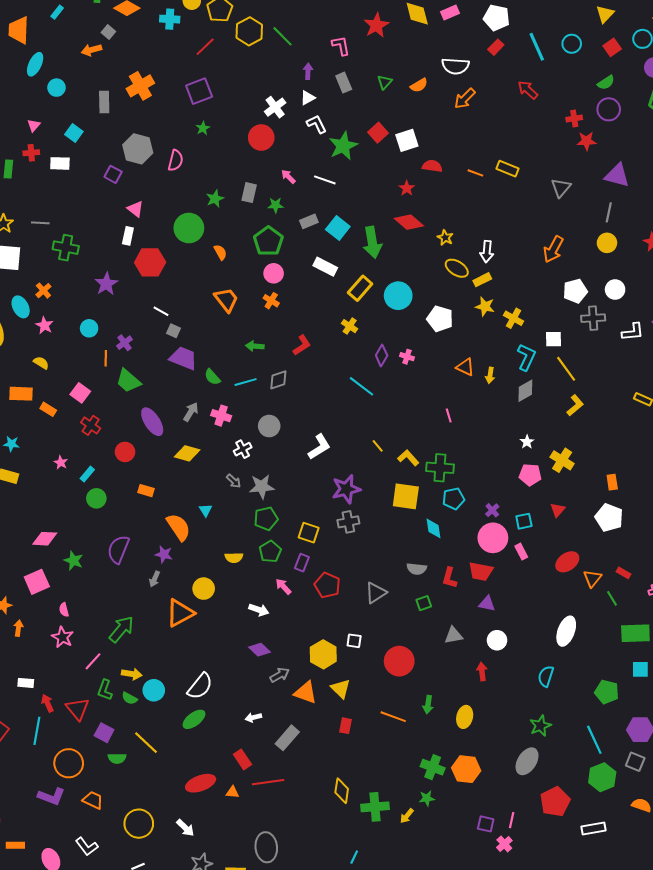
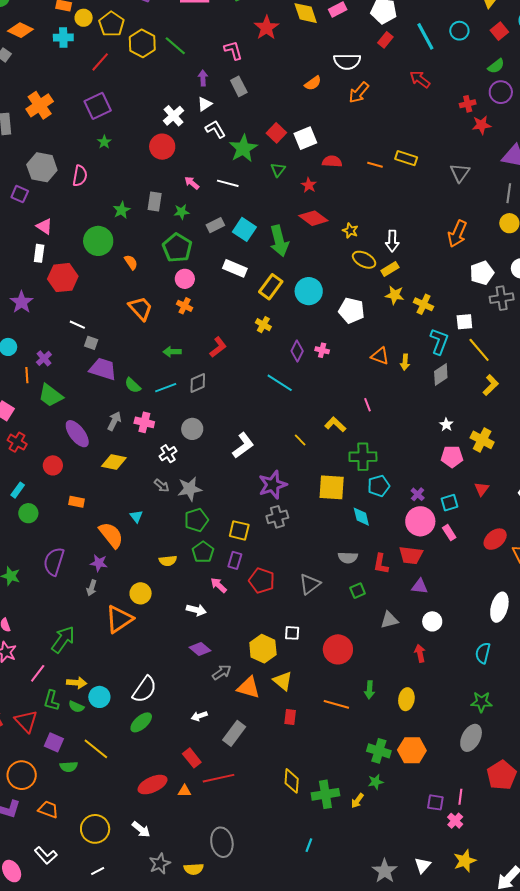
green triangle: (385, 82) -> (278, 170), moved
yellow L-shape: (408, 458) -> (335, 424), moved
green star: (540, 726) -> (481, 702), turned 30

